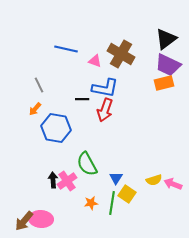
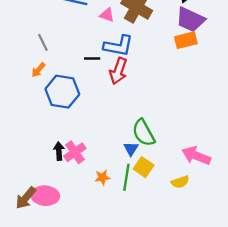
green semicircle: (87, 164) -> (144, 133), moved
yellow semicircle: (154, 180) -> (180, 182), moved
pink arrow: (173, 184) -> (196, 156), size x1.4

